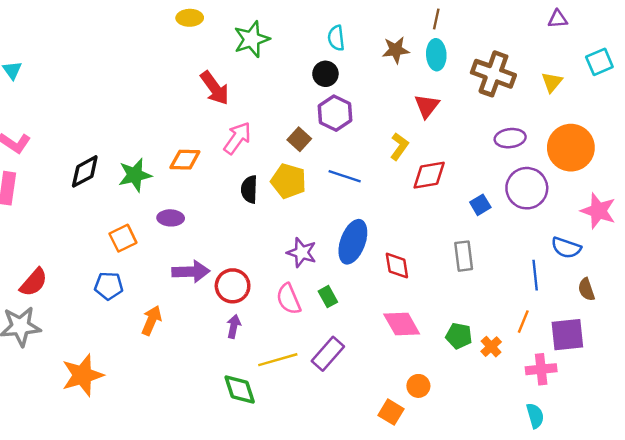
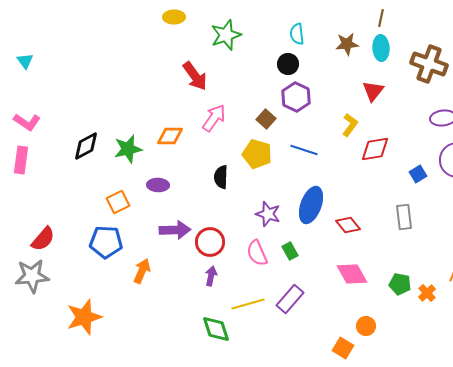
black semicircle: (249, 189) -> (221, 177), moved
red diamond: (397, 266) -> (348, 225), turned -30
blue pentagon: (109, 286) -> (106, 242), size x1.4

